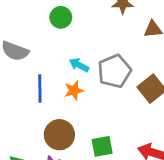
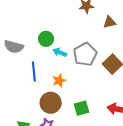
green circle: (61, 17) -> (46, 39), moved
orange star: (74, 91) -> (59, 81), moved

